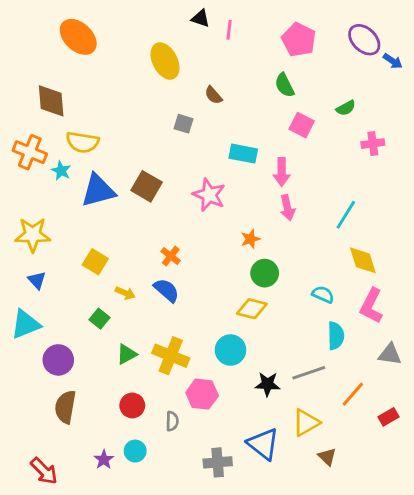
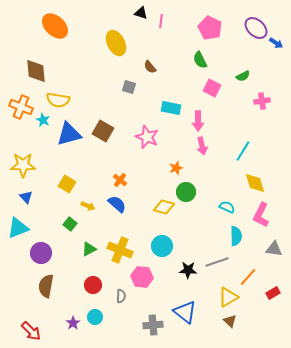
yellow diamond: (252, 309) -> (164, 207), moved
yellow triangle: (306, 423) -> (228, 297), moved

